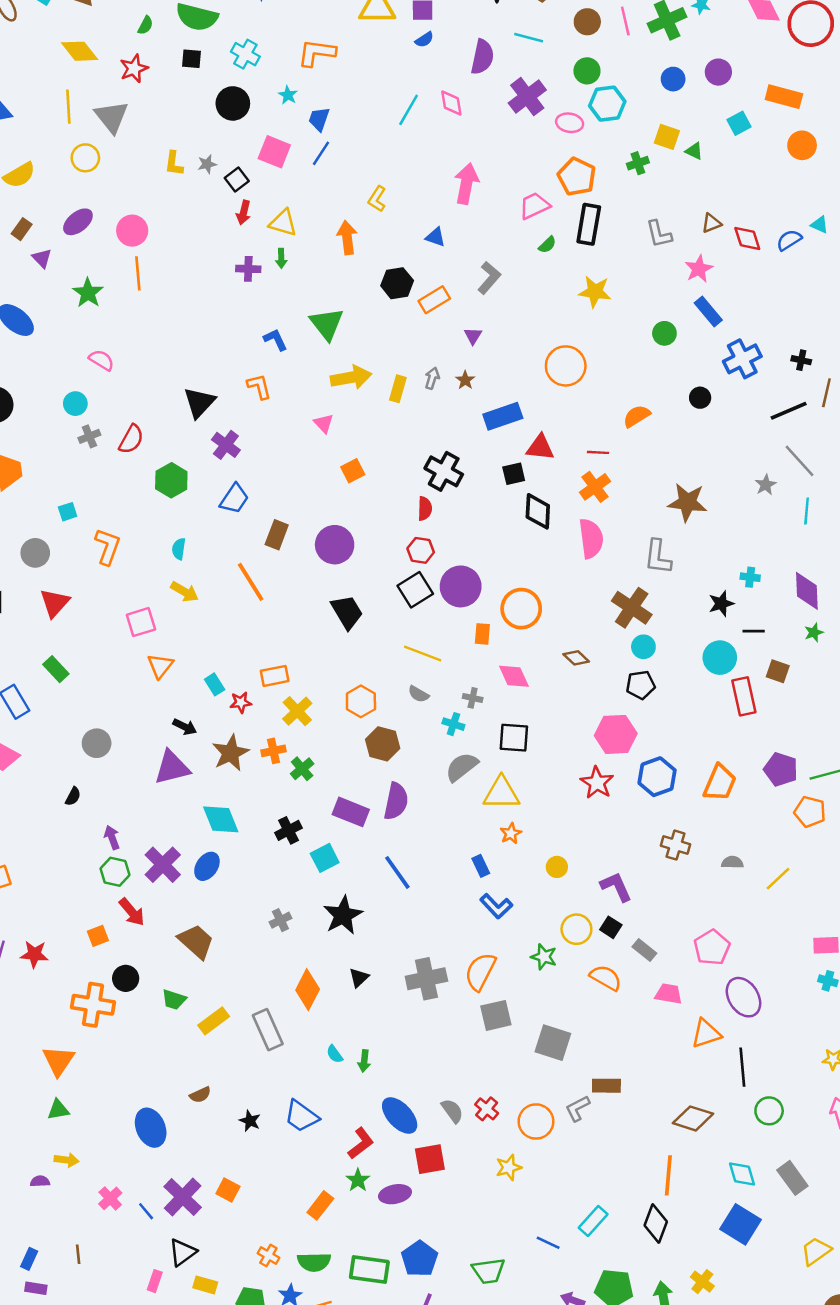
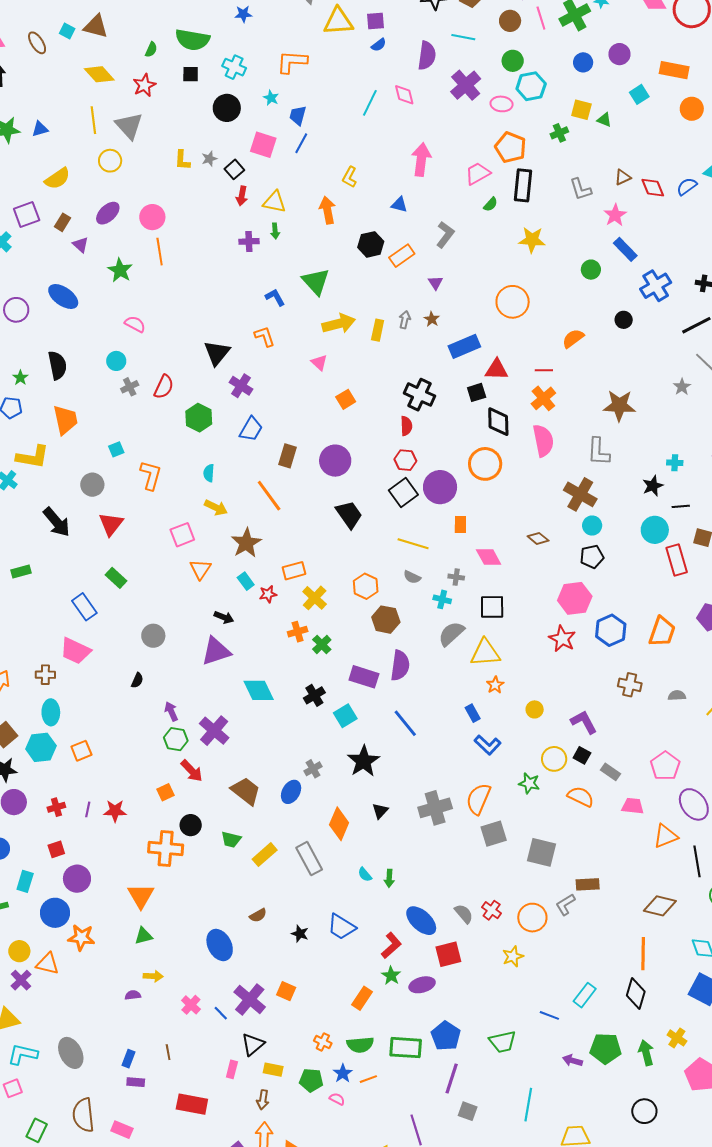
orange circle: (521, 609) -> (485, 464), moved
brown star: (231, 753) -> (246, 543), moved
blue ellipse: (207, 866) -> (291, 792), moved

